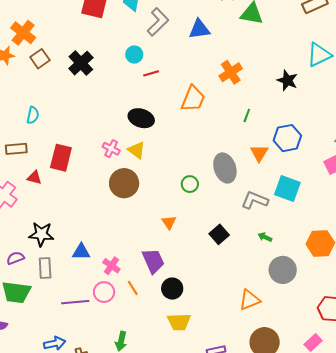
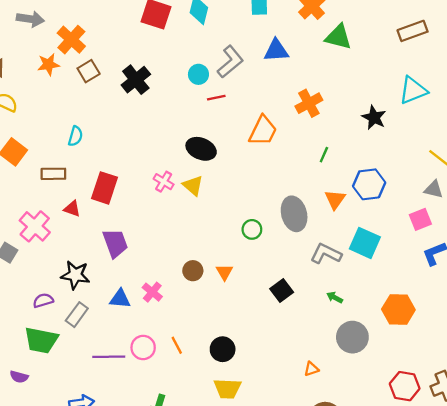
gray L-shape: (158, 22) -> (230, 62), moved
brown circle: (124, 183) -> (193, 271), moved, size x0.6
purple trapezoid: (153, 261) -> (115, 243), moved
pink cross: (111, 266) -> (152, 292), moved
gray rectangle: (45, 268) -> (77, 315), turned 35
orange triangle: (250, 300) -> (311, 369), size x0.6

